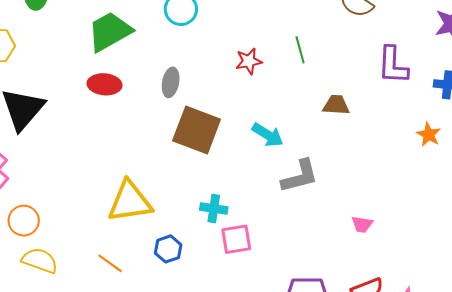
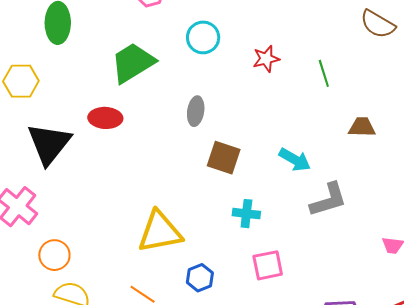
red star: (249, 61) -> (266, 59), moved
red ellipse: (104, 84) -> (105, 118), moved
brown square: (197, 130) -> (224, 158), size x0.7
cyan cross: (214, 209) -> (246, 214), moved

